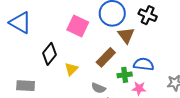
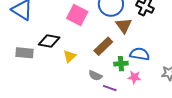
black diamond: (49, 54) -> (49, 41), turned 60
gray rectangle: (26, 86) -> (25, 53), moved

